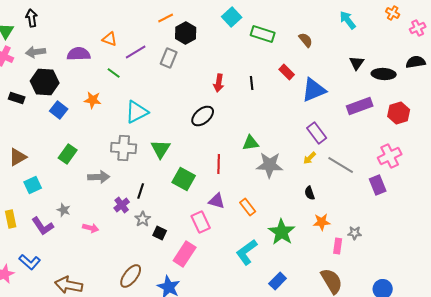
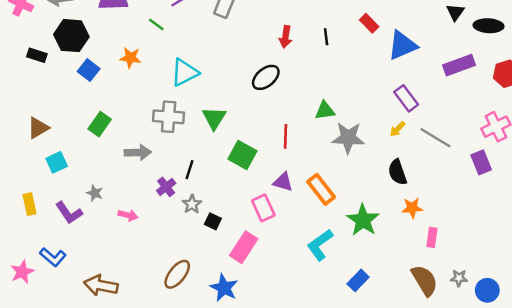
black semicircle: (310, 193) -> (397, 172), size x1.5
orange rectangle: (248, 207) -> (321, 189), size x1.4
gray star: (355, 233) -> (459, 278), moved

